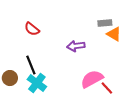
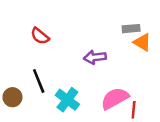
cyan cross: (37, 83) -> (67, 100), moved
red line: (107, 88) -> (134, 110), turned 48

